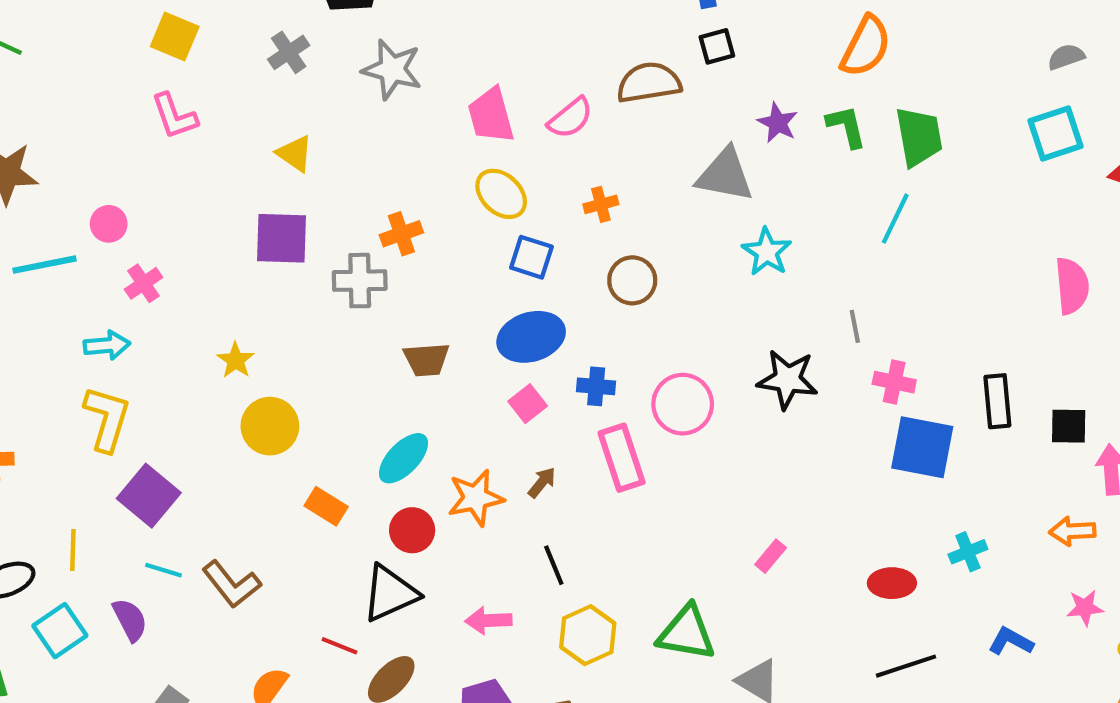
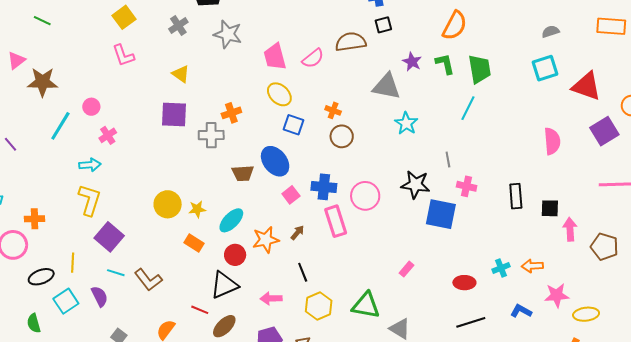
yellow square: (175, 37) -> (124, 17), turned 30
orange cross: (601, 204) -> (333, 110), moved, turned 35
cyan line: (44, 265) -> (60, 126), turned -48
blue ellipse: (531, 337) -> (275, 161), moved, turned 68
yellow star: (236, 360) -> (197, 209), moved, turned 30
blue cross: (596, 386) -> (324, 187), size x1.4
blue square: (922, 447) -> (441, 214), moved
orange arrow: (1072, 531) -> (532, 266), moved
pink star: (1085, 608) -> (557, 295), size x1.4

